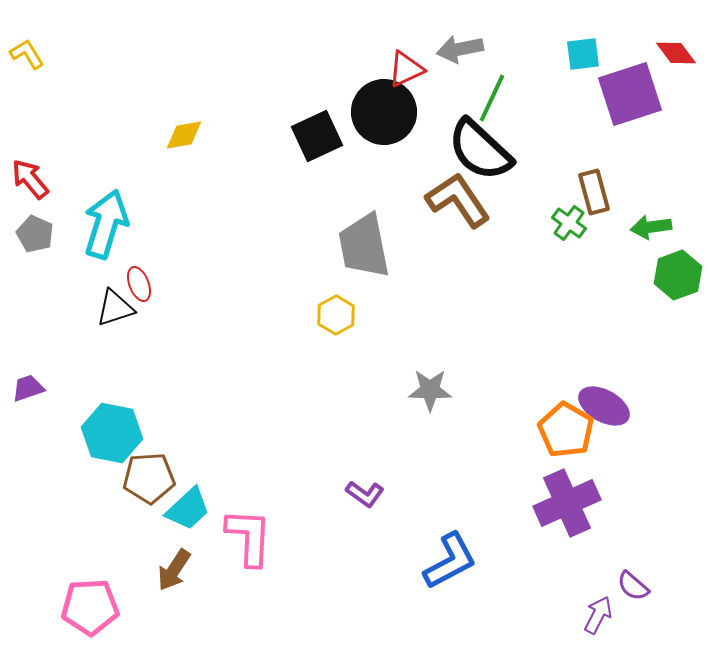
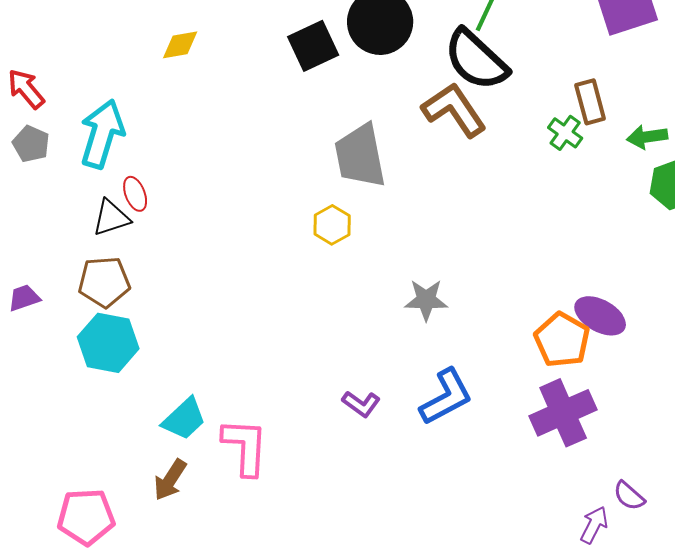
brown pentagon: (149, 478) -> (104, 282), moved
blue L-shape: (450, 561) -> (446, 397), moved

